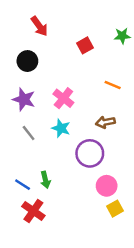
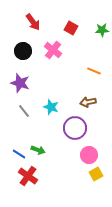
red square: (85, 45) -> (71, 28), moved, turned -32
pink cross: (63, 98) -> (53, 50), moved
green arrow: (45, 180) -> (38, 150), turned -56

